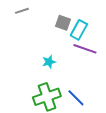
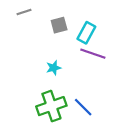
gray square: (63, 23) -> (59, 25), moved, turned -35

